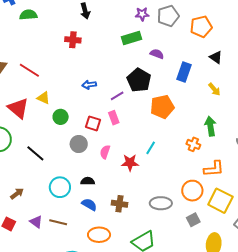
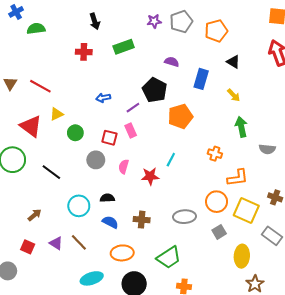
green rectangle: (131, 38) -> (124, 47), moved
yellow triangle: (43, 98) -> (57, 114), turned -48
green arrow: (210, 126) -> (241, 127), moved
brown line: (58, 222) -> (79, 242), turned 36

